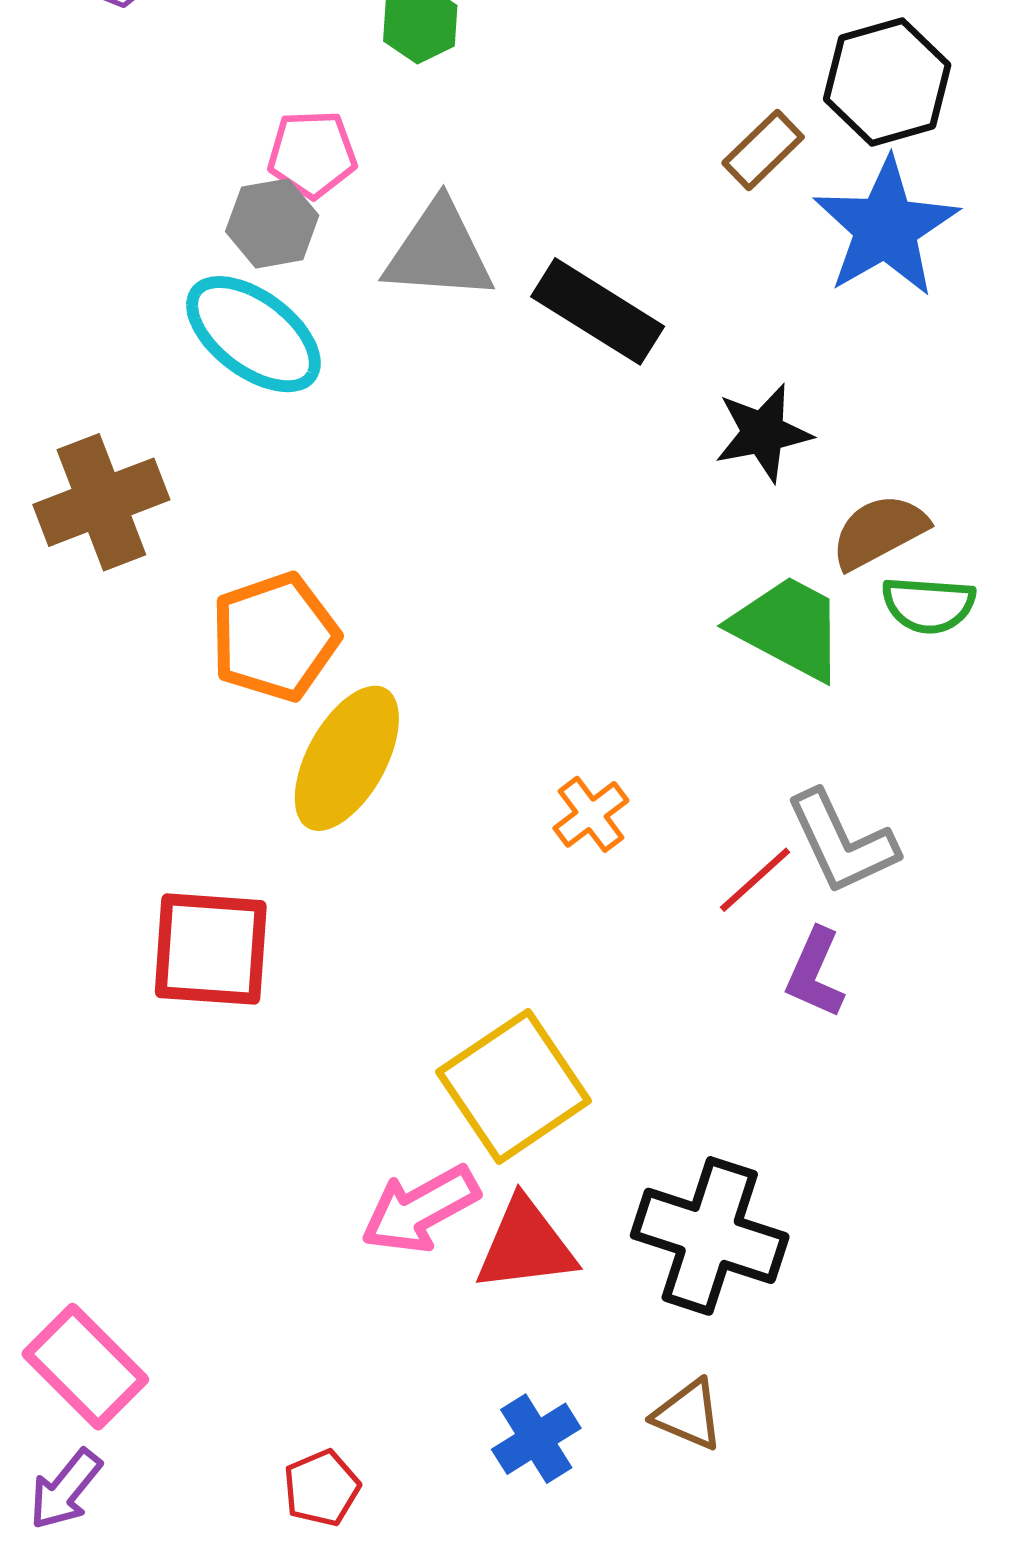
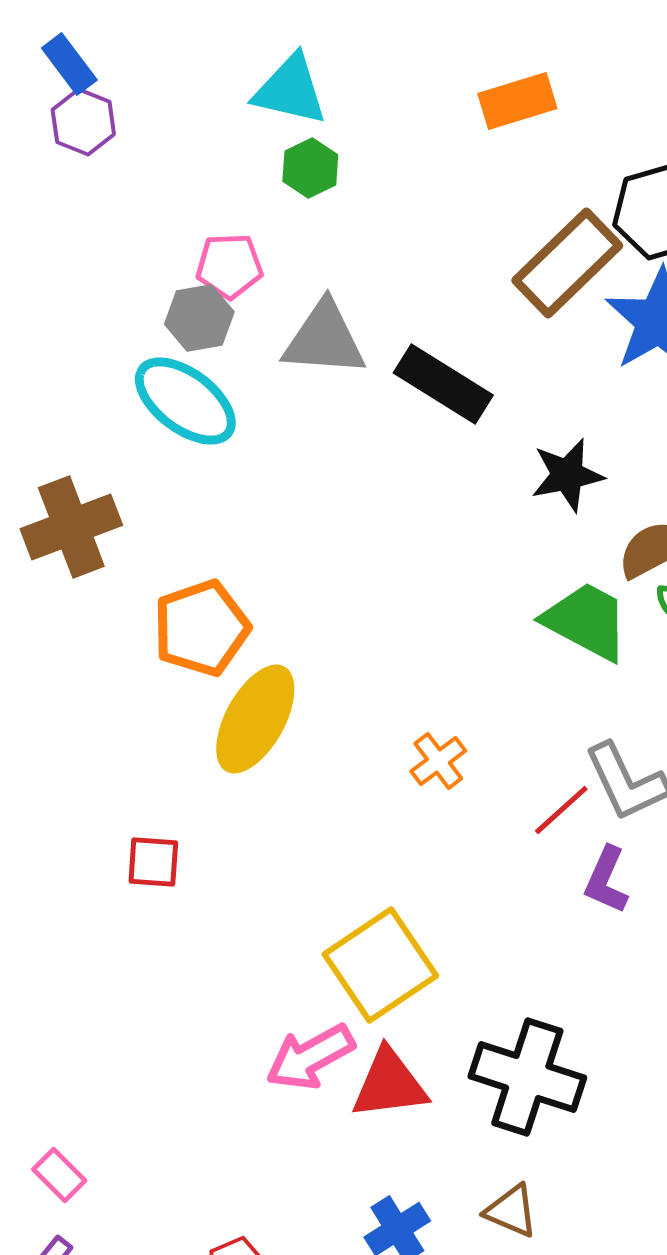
brown rectangle: (763, 150) -> (567, 263), size x1.8
red square: (211, 949) -> (153, 862), size x0.6
pink rectangle: (85, 1367) -> (59, 1175), size x0.6

